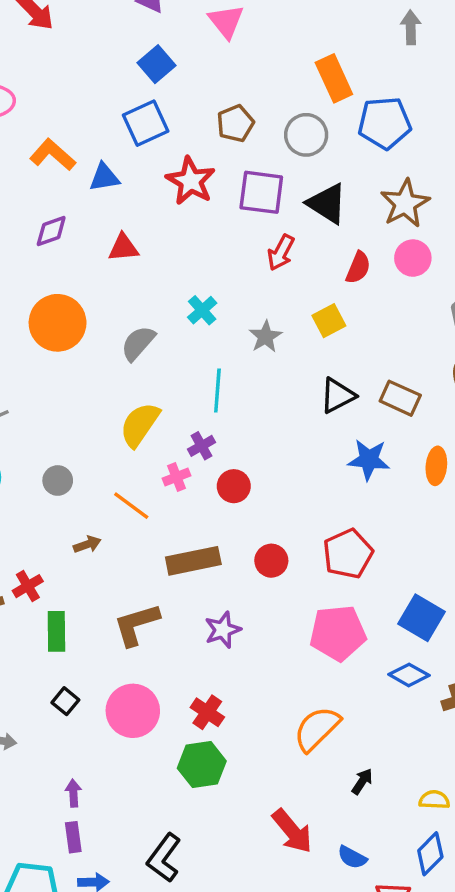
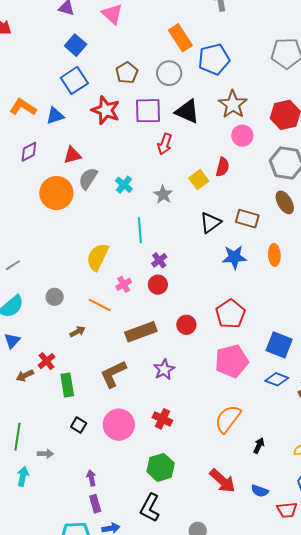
red semicircle: (358, 268) -> (223, 167), moved
orange circle: (58, 323) -> (56, 193), moved
gray semicircle: (138, 343) -> (88, 179), moved
purple cross: (202, 446) -> (159, 260), moved
green hexagon: (202, 765) -> (161, 467), moved

